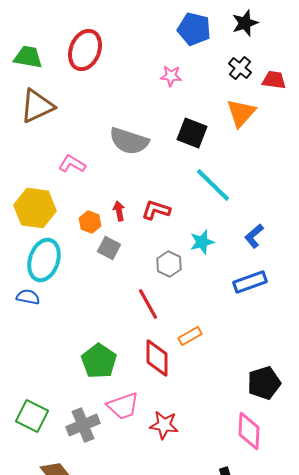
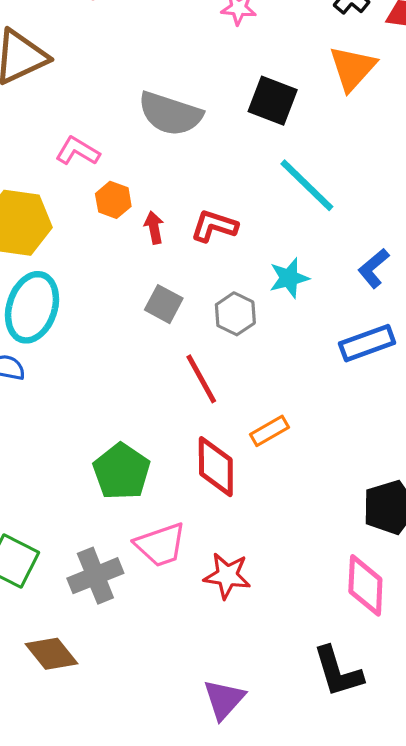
orange hexagon: (90, 222) -> (113, 200), moved
gray square: (109, 248) -> (164, 304), moved

